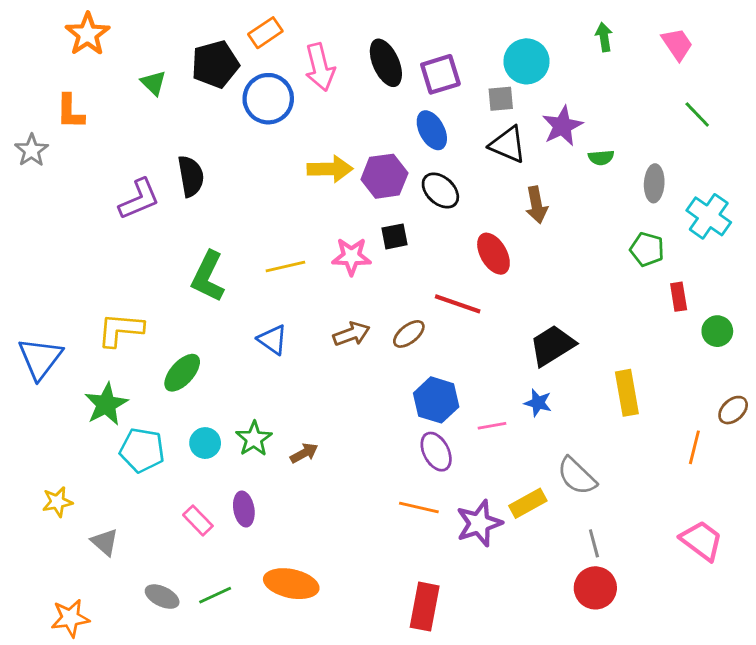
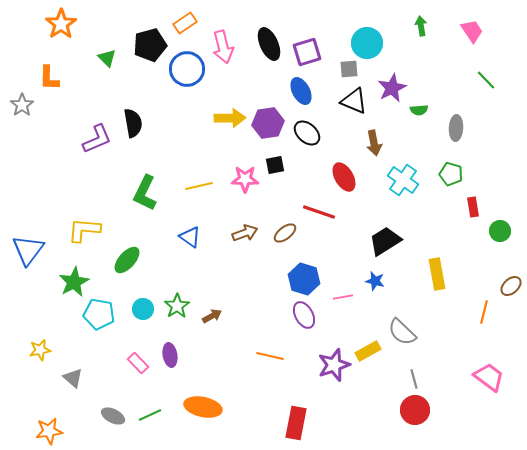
cyan cross: (709, 216) -> (403, 180), moved
orange line: (419, 508) -> (270, 356), moved

